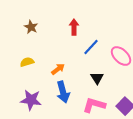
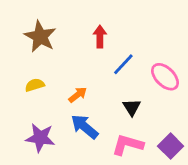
brown star: (31, 27) -> (40, 37), size x1.6
blue arrow: (63, 92) -> (85, 127), turned 145

